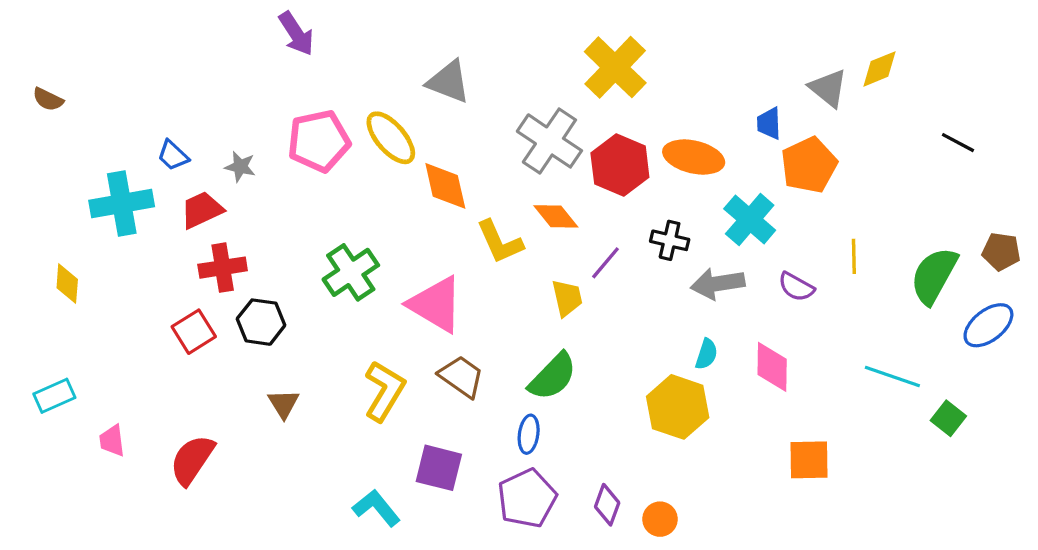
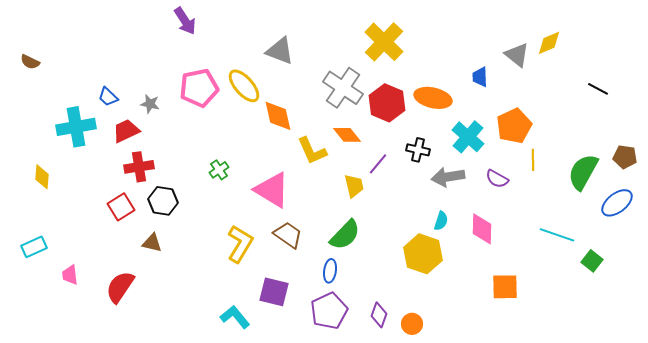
orange pentagon: (809, 165) -> (514, 126), moved
green cross: (351, 272) -> (219, 170), size x0.6
brown triangle: (283, 404) -> (152, 243), moved, turned -45

